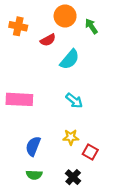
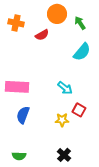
cyan semicircle: (70, 59) -> (82, 52), moved
blue semicircle: (33, 146) -> (23, 115), moved
red square: (90, 152) -> (79, 110), moved
green semicircle: (34, 175) -> (19, 156), moved

